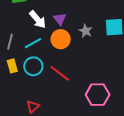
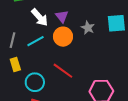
cyan circle: (33, 66) -> (35, 82), moved

